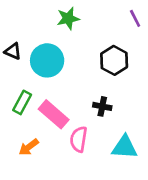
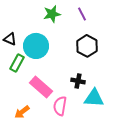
purple line: (135, 18) -> (82, 14), moved
green rectangle: (22, 102) -> (17, 63), moved
cyan triangle: (125, 147) -> (94, 98), moved

